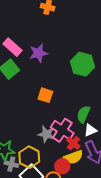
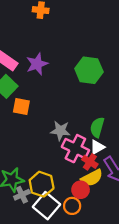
orange square: (45, 95) -> (21, 107), moved
white triangle: (90, 130) -> (97, 147), moved
gray star: (46, 134) -> (60, 131), moved
gray cross: (11, 164) -> (22, 195), turned -32

